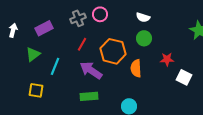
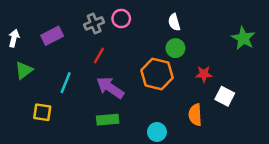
white semicircle: (143, 17) -> (174, 22), turned 56
orange hexagon: (113, 51) -> (157, 74), moved
green triangle: (33, 54) -> (24, 70), moved
orange semicircle: (136, 68) -> (195, 115), moved

